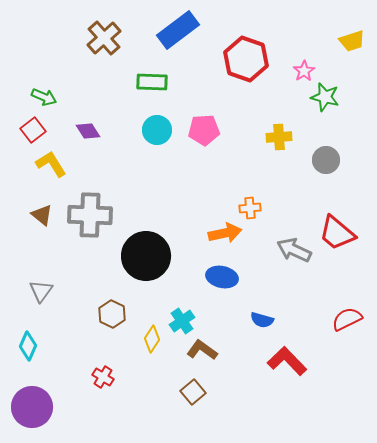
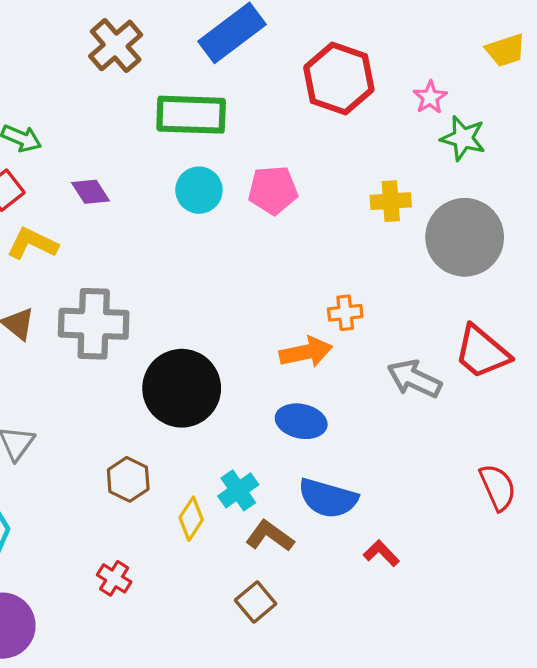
green rectangle: (152, 82) -> (191, 115), size x1.4
gray circle: (326, 160) -> (465, 237), size x1.8
yellow L-shape: (51, 164) -> (32, 244), turned -32
red semicircle: (347, 319) -> (498, 487), turned 92
blue semicircle: (262, 320) -> (328, 498), moved, size x1.6
red L-shape: (287, 361) -> (381, 553), moved, size x0.6

